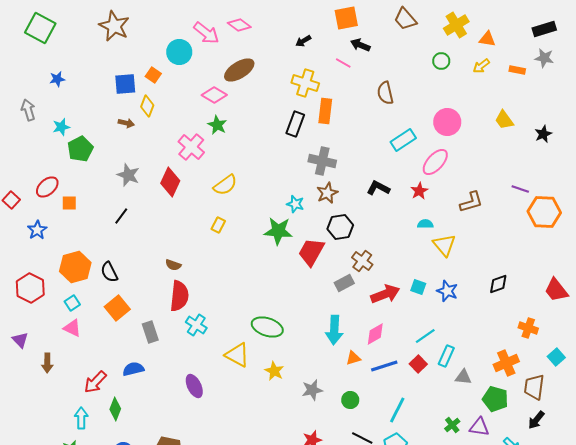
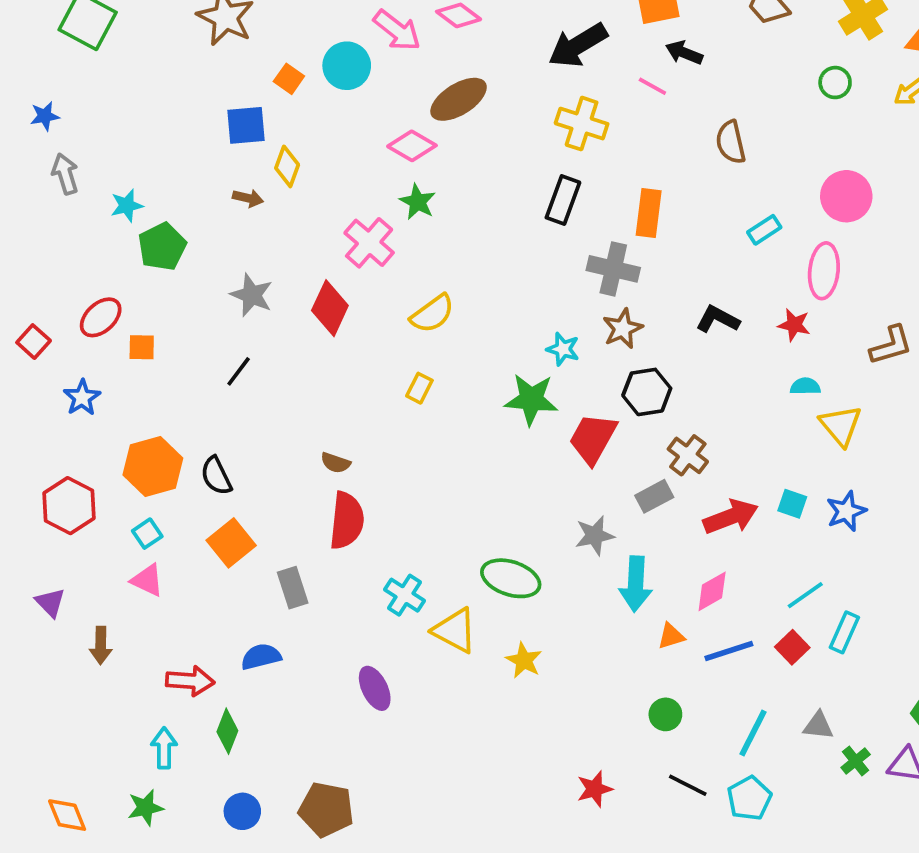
black arrow: (303, 41) -> (578, 45), size x2.0
orange square: (153, 75) -> (289, 79), moved
blue star: (57, 79) -> (45, 116), moved
orange rectangle: (325, 111) -> (649, 213), moved
cyan rectangle: (403, 140) -> (764, 230), size x0.7
pink ellipse: (435, 162) -> (824, 271), turned -36
red star: (419, 191) -> (794, 325), turned -30
blue star: (447, 291) -> (846, 511), turned 30
cyan cross: (196, 325) -> (404, 595), moved
gray triangle: (463, 377) -> (818, 726), moved
red arrow: (95, 382) -> (190, 681), turned -130
gray star: (312, 390) -> (595, 535), moved

